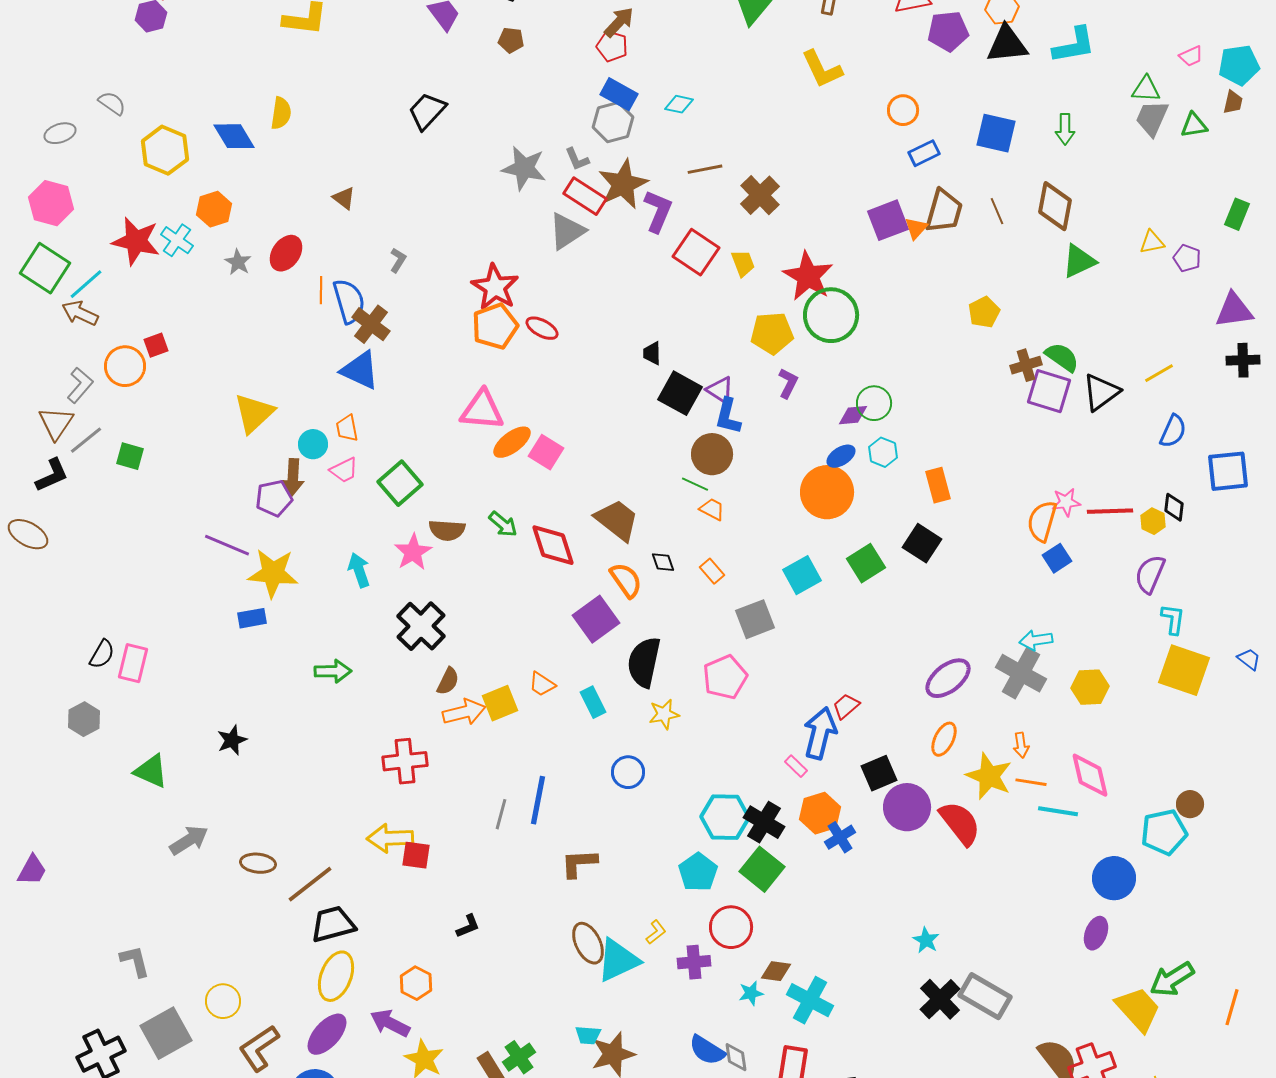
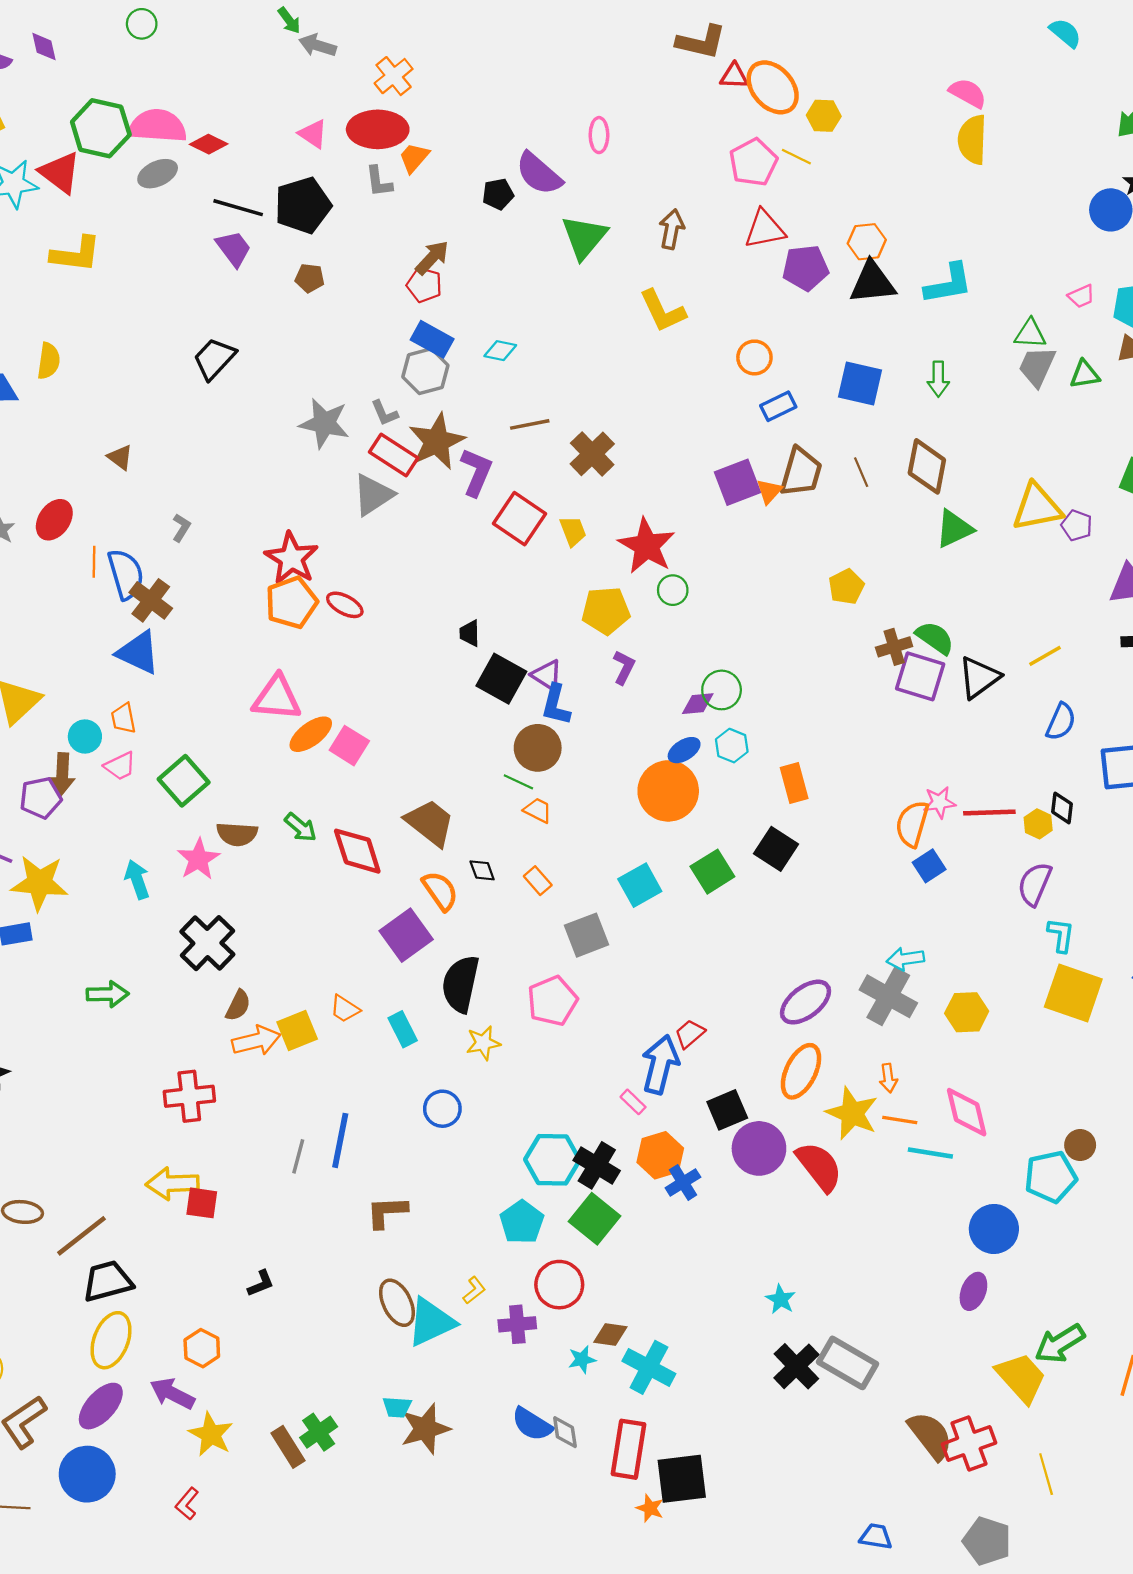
yellow triangle: (1152, 242) -> (1037, 507), size x1.8
green circle: (831, 315) -> (673, 590), size x0.5
orange ellipse: (944, 739) -> (801, 1071), size x1.4

